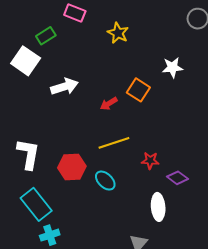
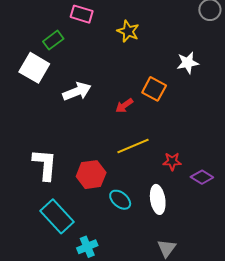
cyan ellipse: (105, 181) -> (120, 200), moved
white ellipse: (158, 207) -> (158, 199), moved
cyan cross: (50, 235) -> (87, 247), moved

